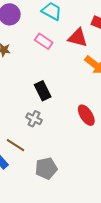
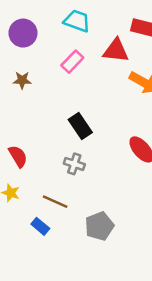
pink rectangle: (44, 41) -> (72, 62), turned -72

